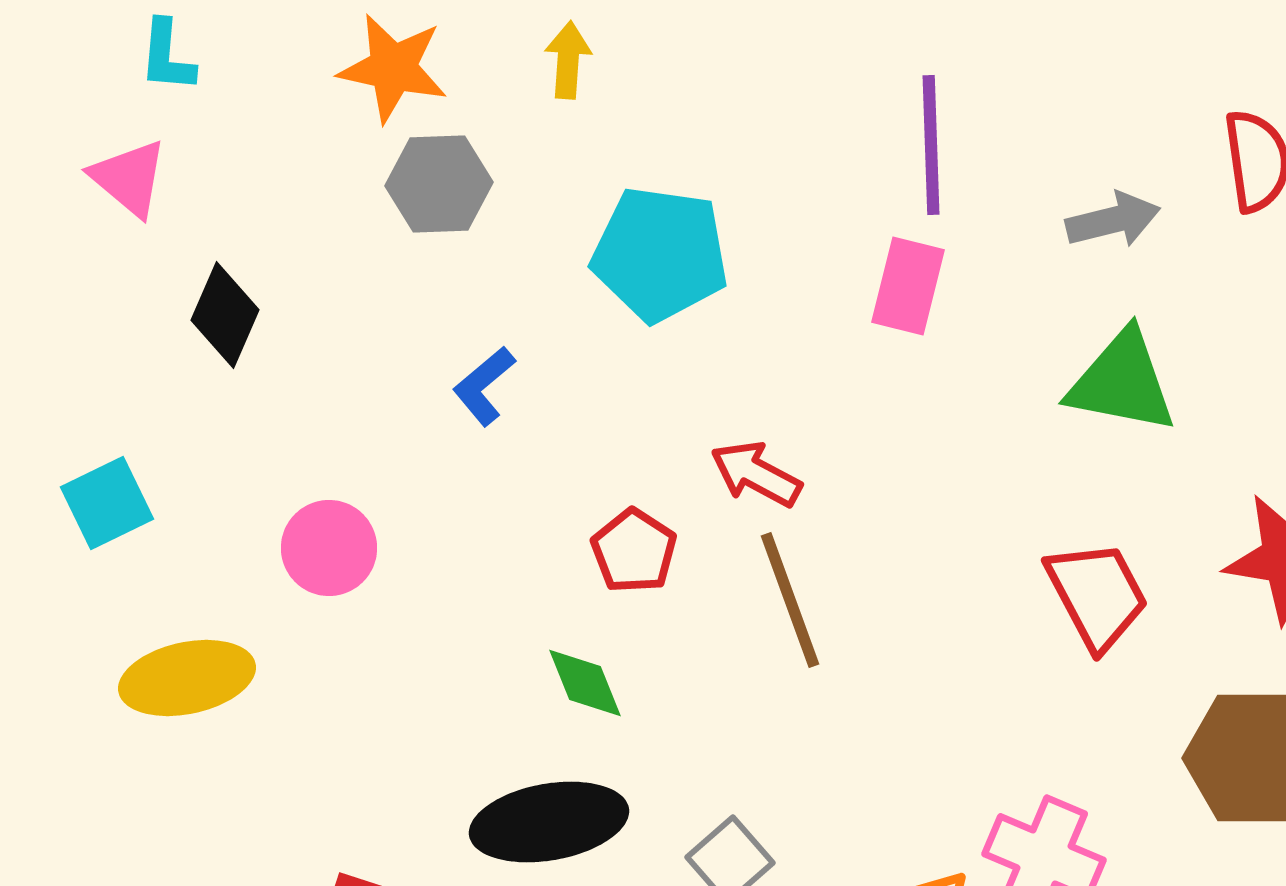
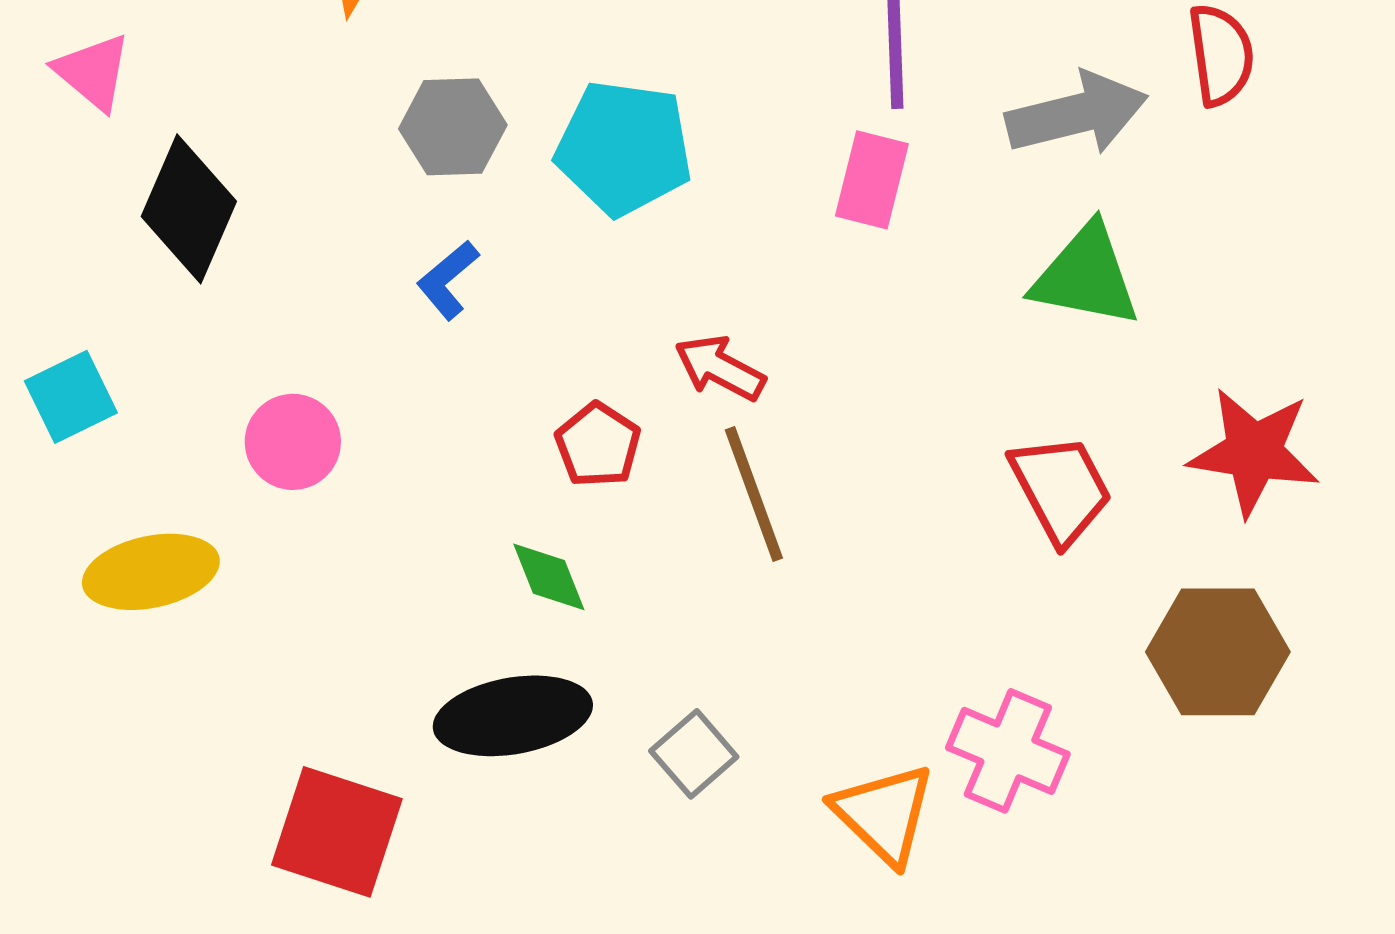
gray hexagon: (439, 184) -> (453, 127), moved
gray arrow: (1113, 220) -> (1077, 114), size x1.5
black diamond: (225, 315) -> (189, 209), size x1.4

